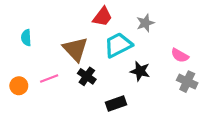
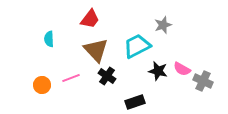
red trapezoid: (102, 17) -> (90, 19), moved
pink semicircle: (180, 55) -> (182, 69), moved

